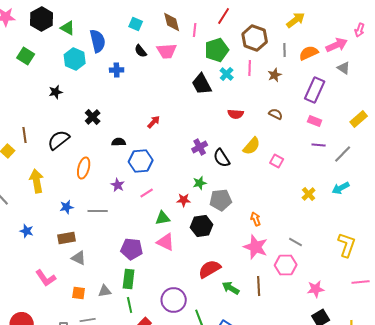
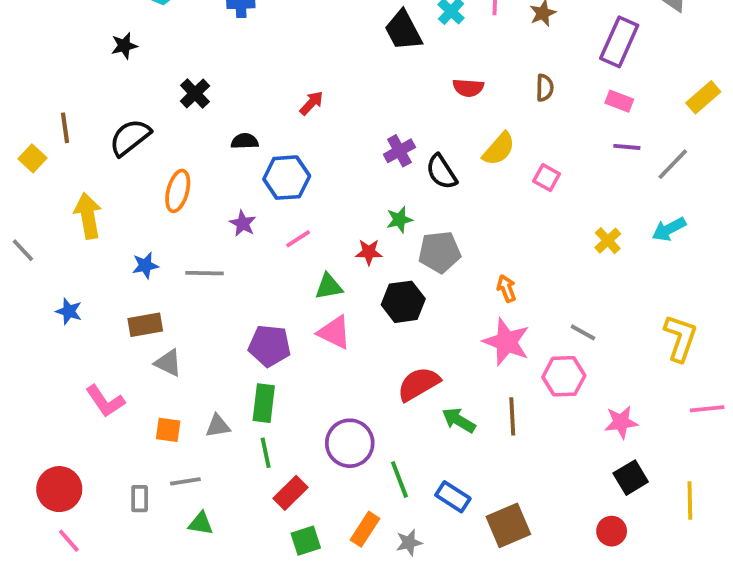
brown semicircle: (276, 114) -> (545, 88), turned 64

